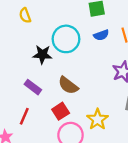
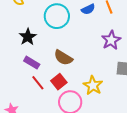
black star: (42, 54) -> (28, 37), moved, turned -30
red line: (24, 116) -> (38, 83), moved, turned -56

